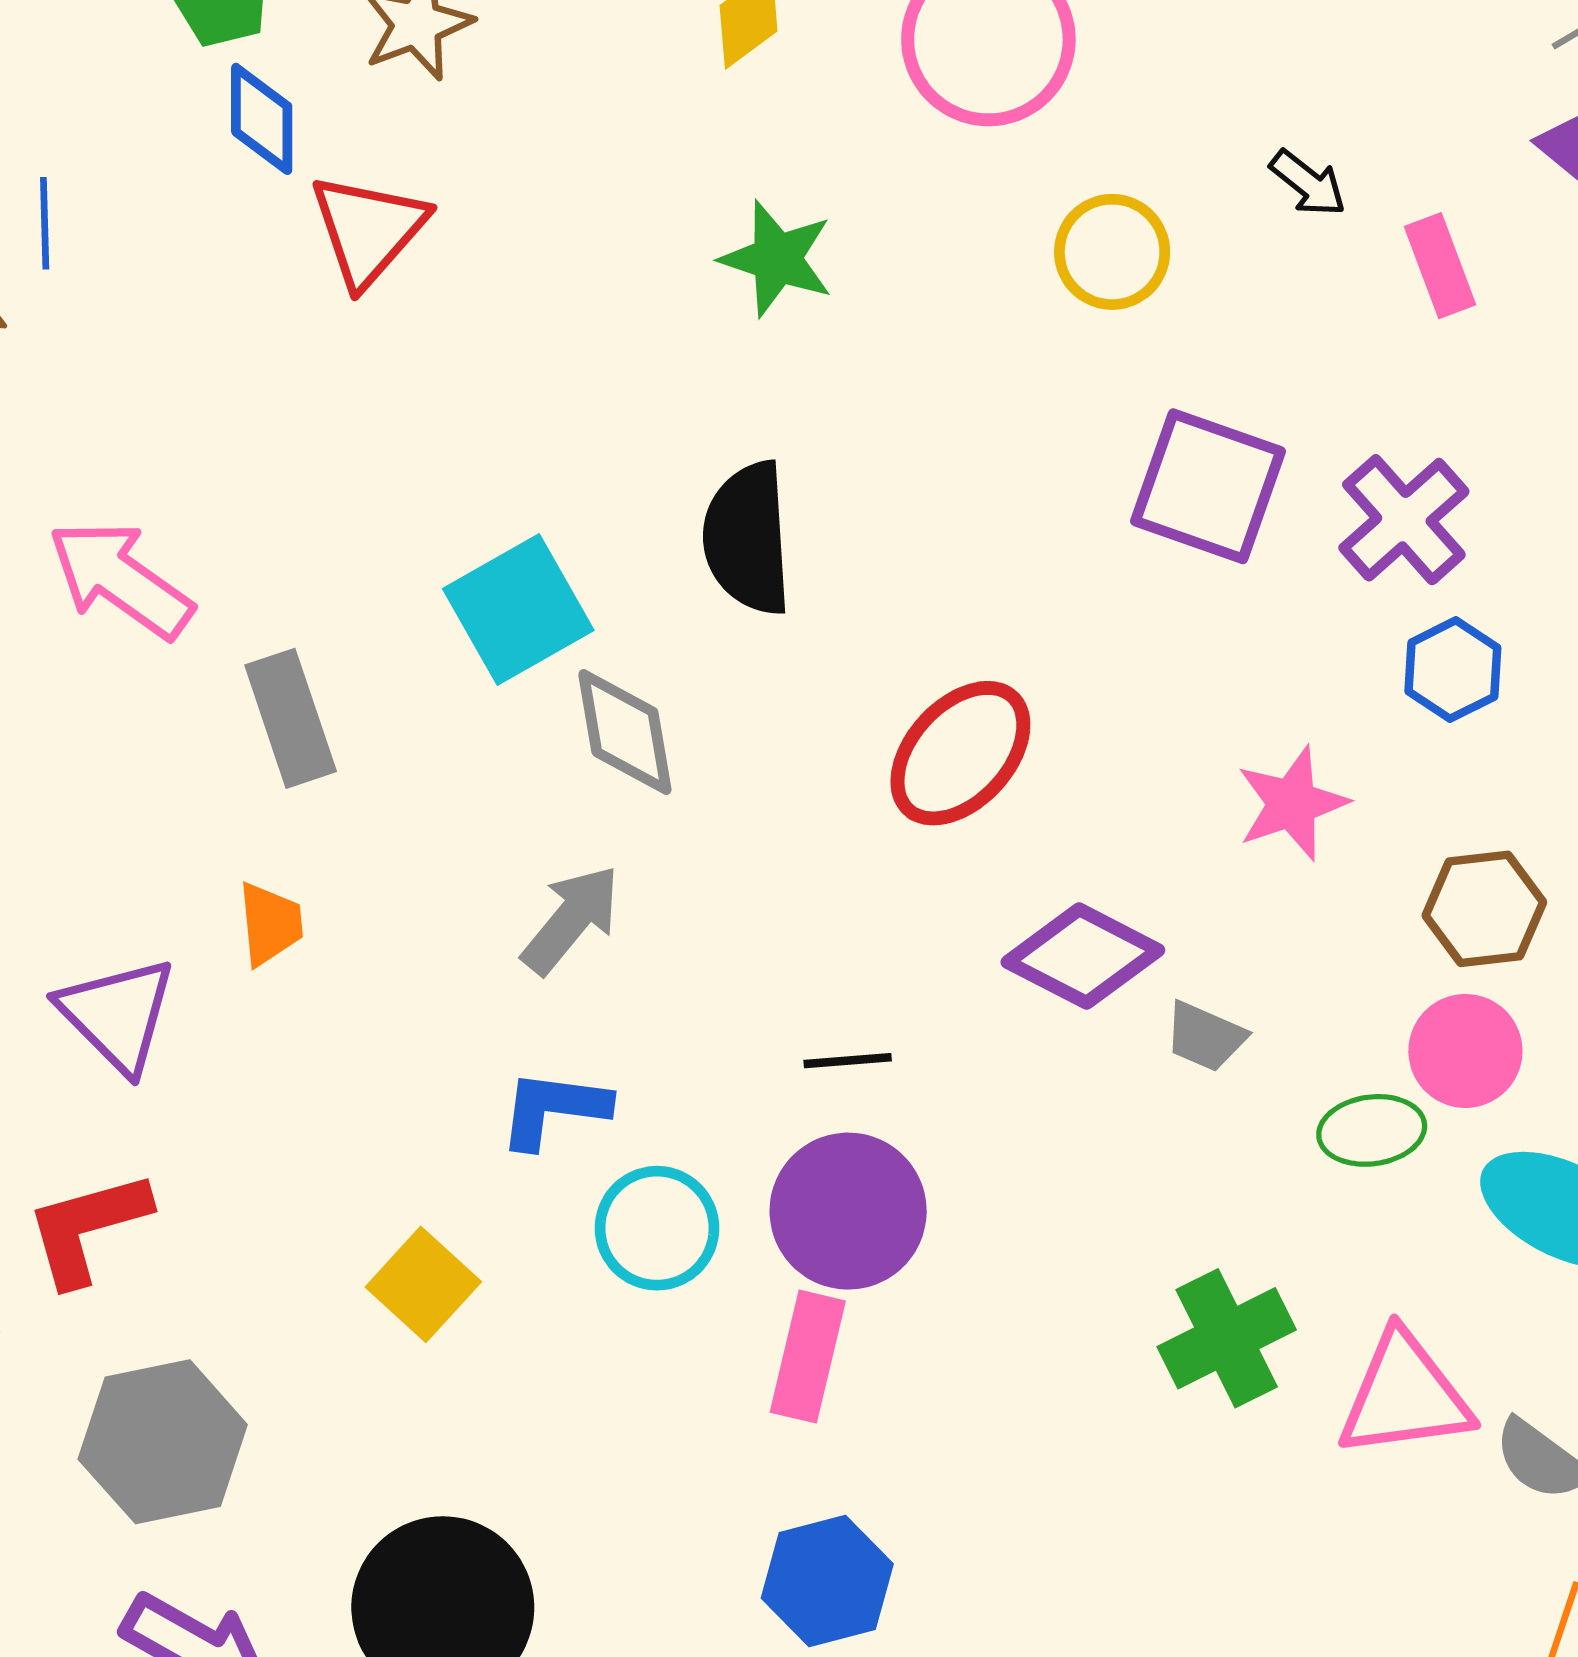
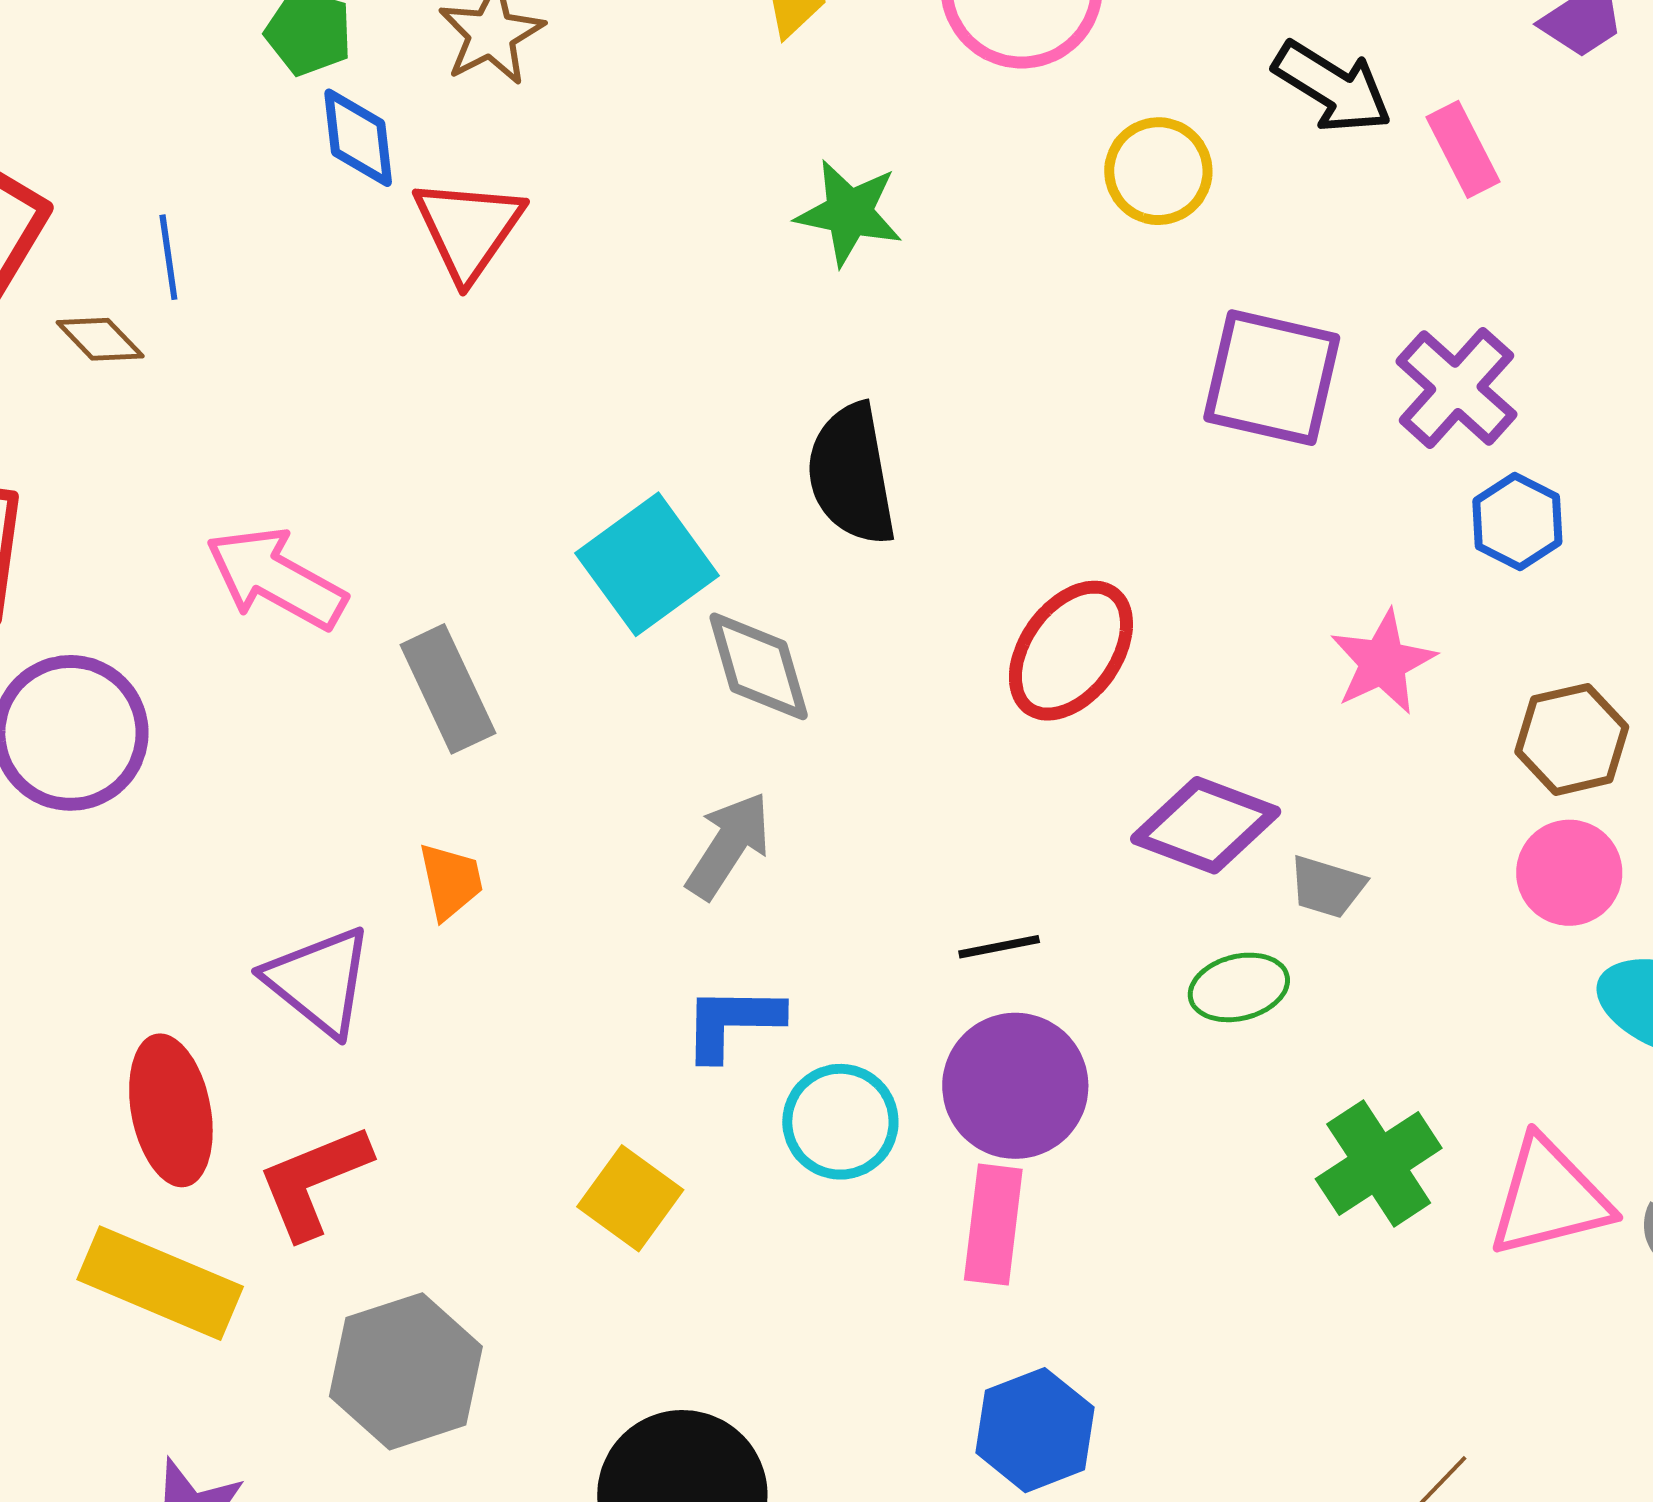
black arrow: (1308, 183) -> (1332, 87), size x1.6
green ellipse: (1372, 1130) -> (1239, 987), moved

